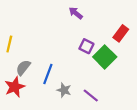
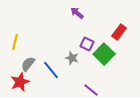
blue line: (48, 74) -> (51, 70), turned -60
gray star: (64, 90) -> (72, 58), moved

